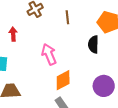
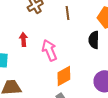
red arrow: (13, 34) -> (23, 39), moved

